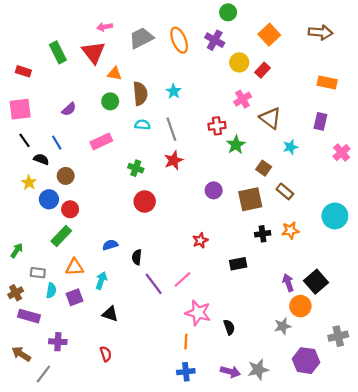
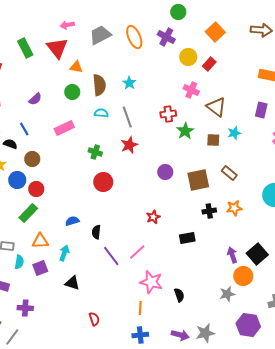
pink cross: (243, 99) -> (191, 90), turned -35
brown square: (264, 168) -> (213, 140), moved, turned -32
red semicircle: (106, 354) -> (94, 319), moved

